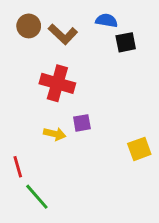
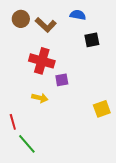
black square: (126, 42) -> (92, 40), moved
purple square: (82, 123) -> (62, 80), moved

